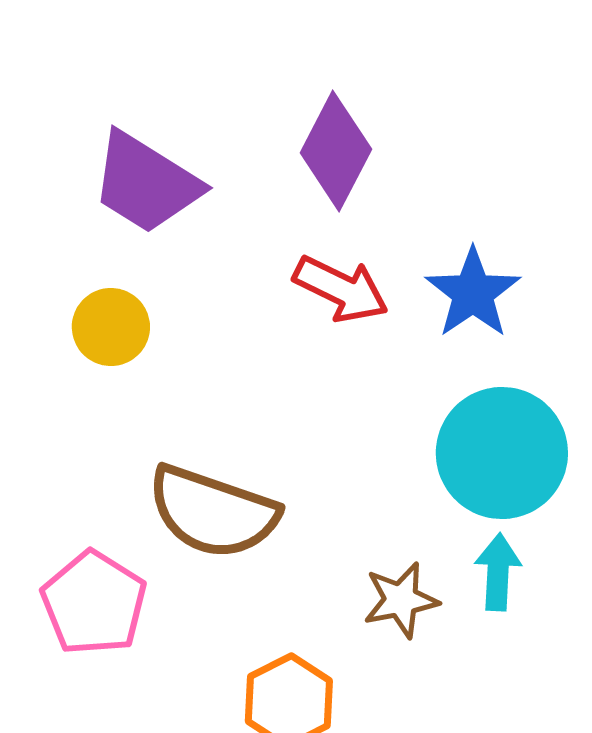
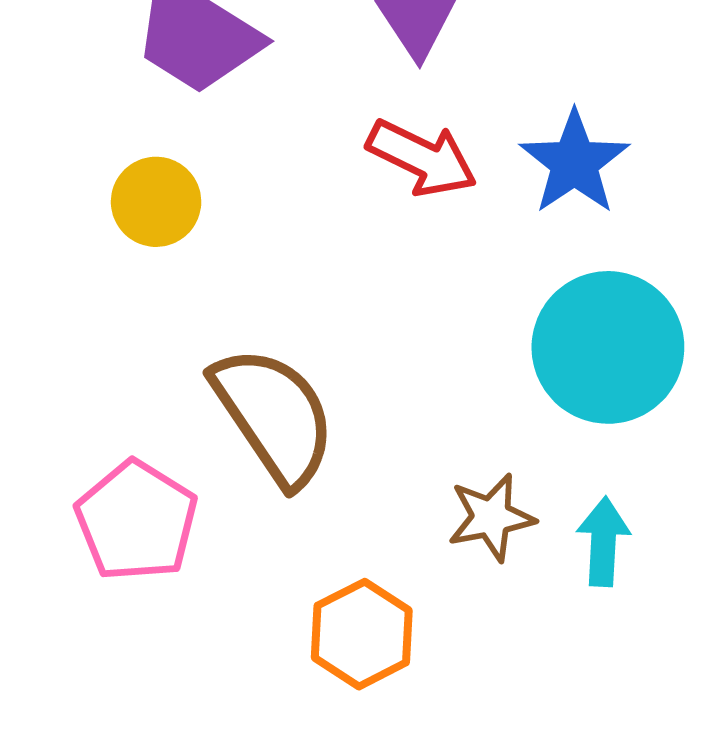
brown semicircle: (213, 512) -> (274, 416), turned -143
cyan arrow: (498, 572) -> (603, 542), moved

